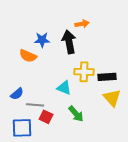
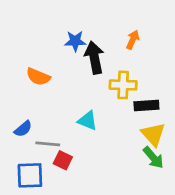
orange arrow: (82, 24) -> (133, 40), moved, turned -56
blue star: (42, 40) -> (75, 41), moved
yellow cross: (84, 72) -> (123, 85), moved
green arrow: (76, 114) -> (153, 158), moved

